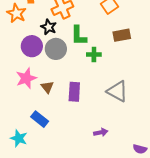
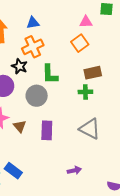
gray circle: (56, 49) -> (37, 96), moved
green cross: (94, 55) -> (85, 92), moved
blue rectangle: (40, 119) -> (13, 171), moved

